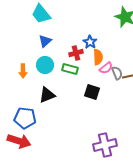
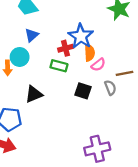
blue star: (90, 42) -> (81, 36), size x1.6
cyan circle: (45, 65) -> (20, 57), moved
gray semicircle: (117, 73) -> (110, 88), moved

